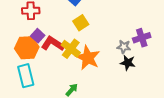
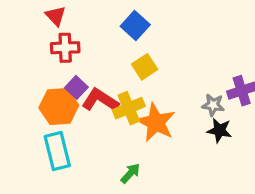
yellow cross: (71, 49) -> (129, 108), turned 30

